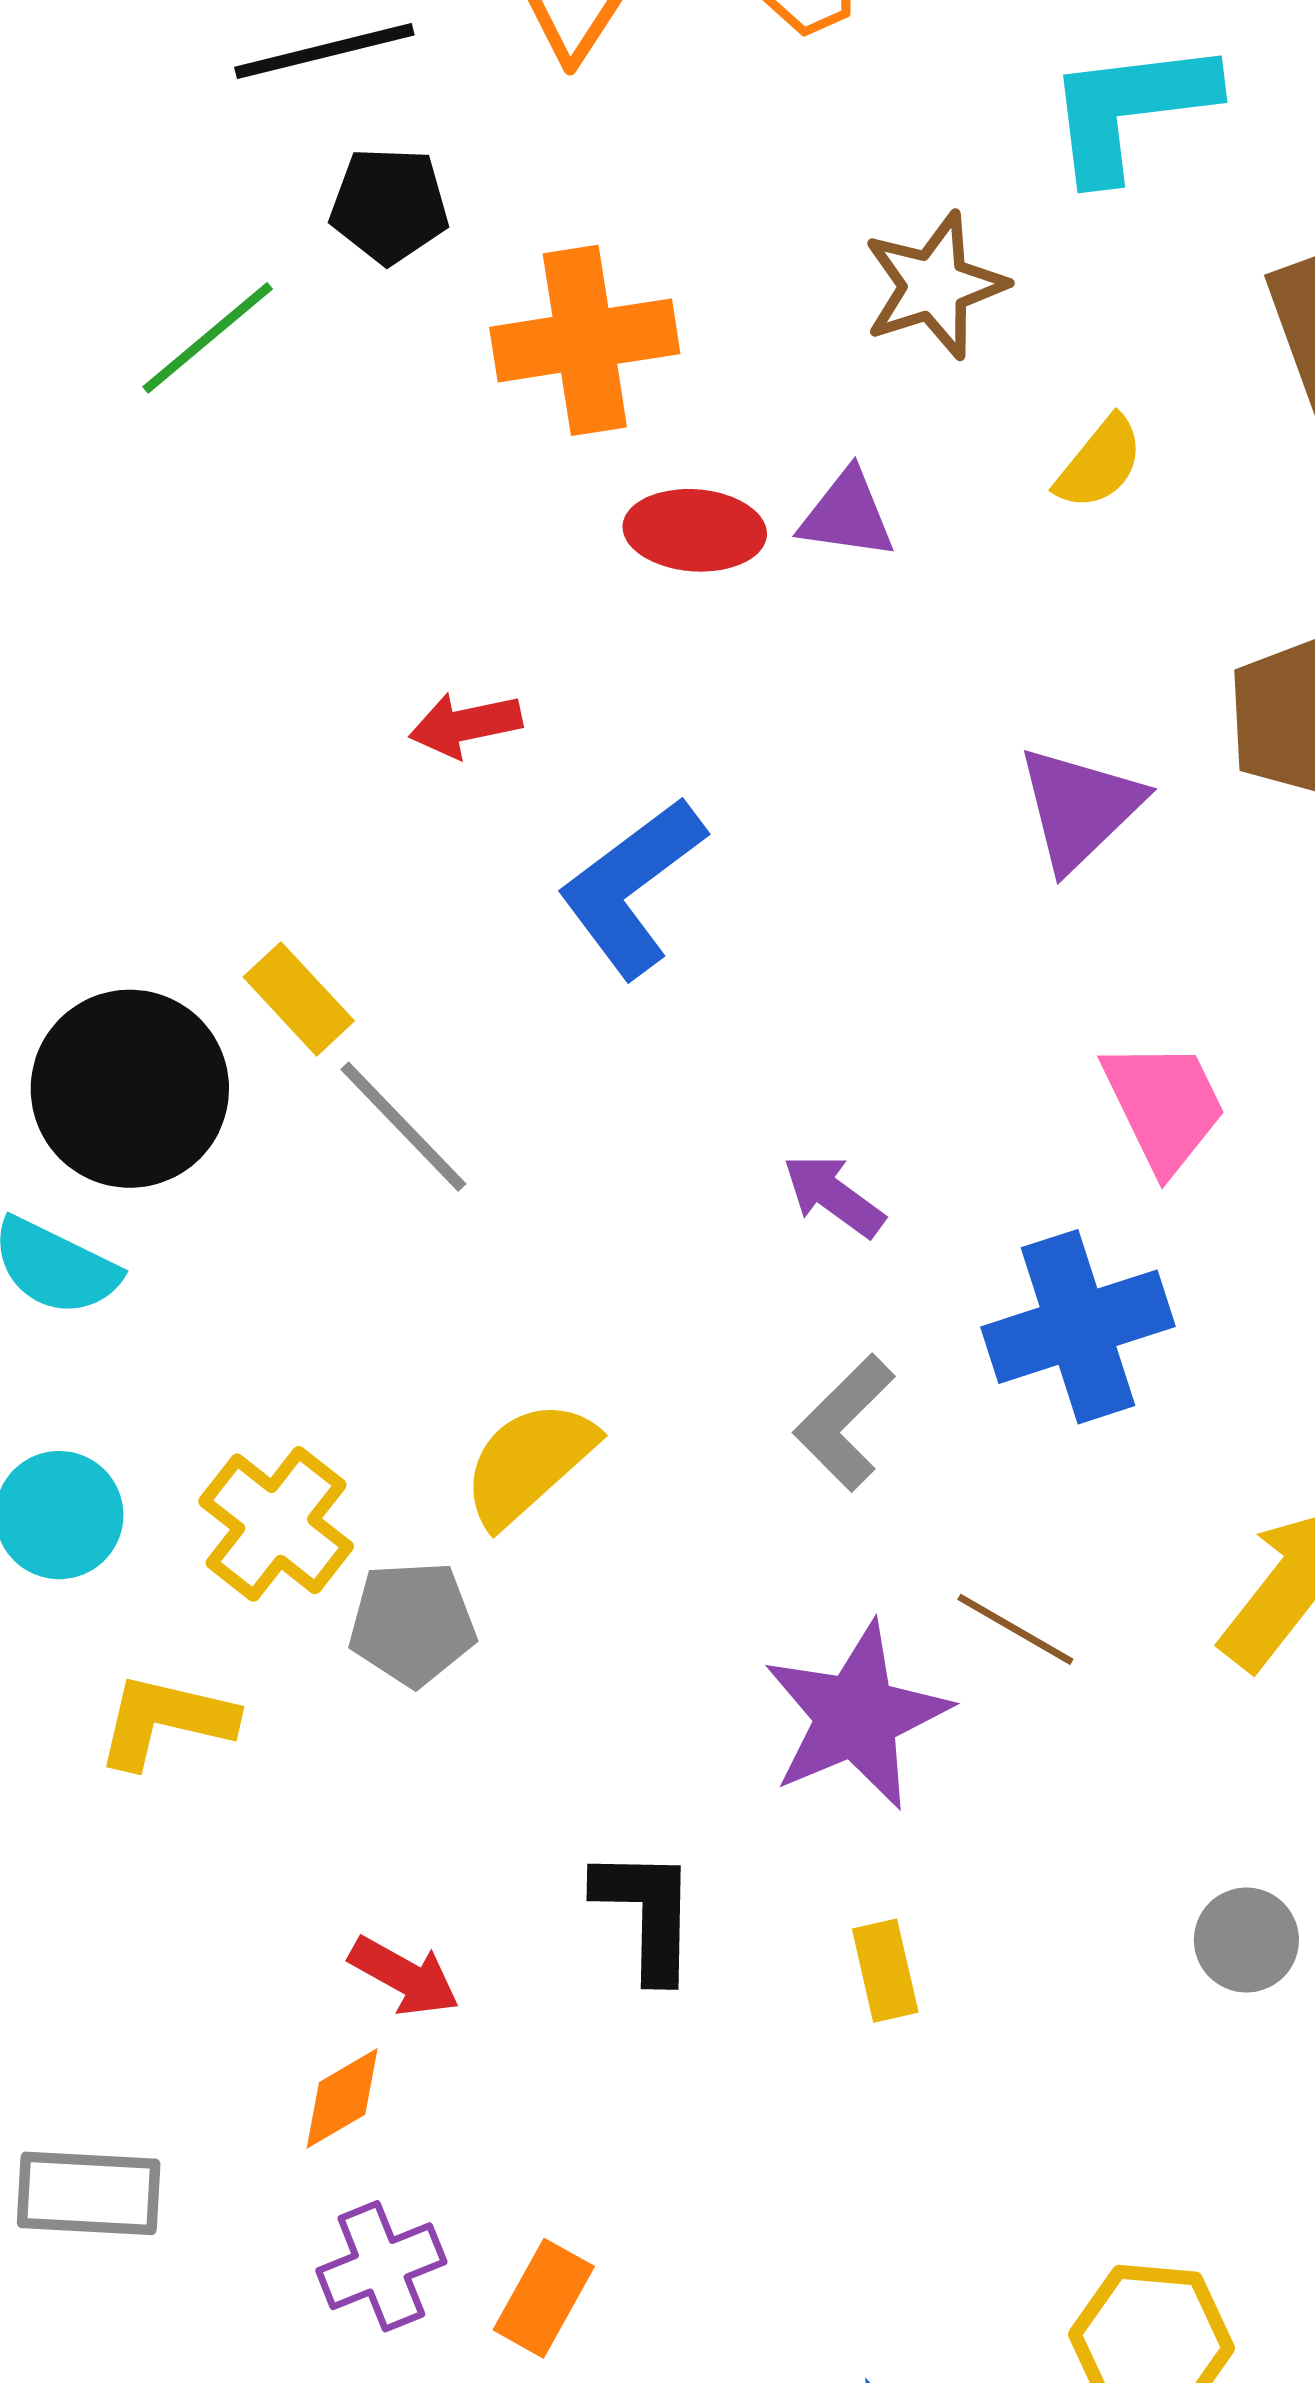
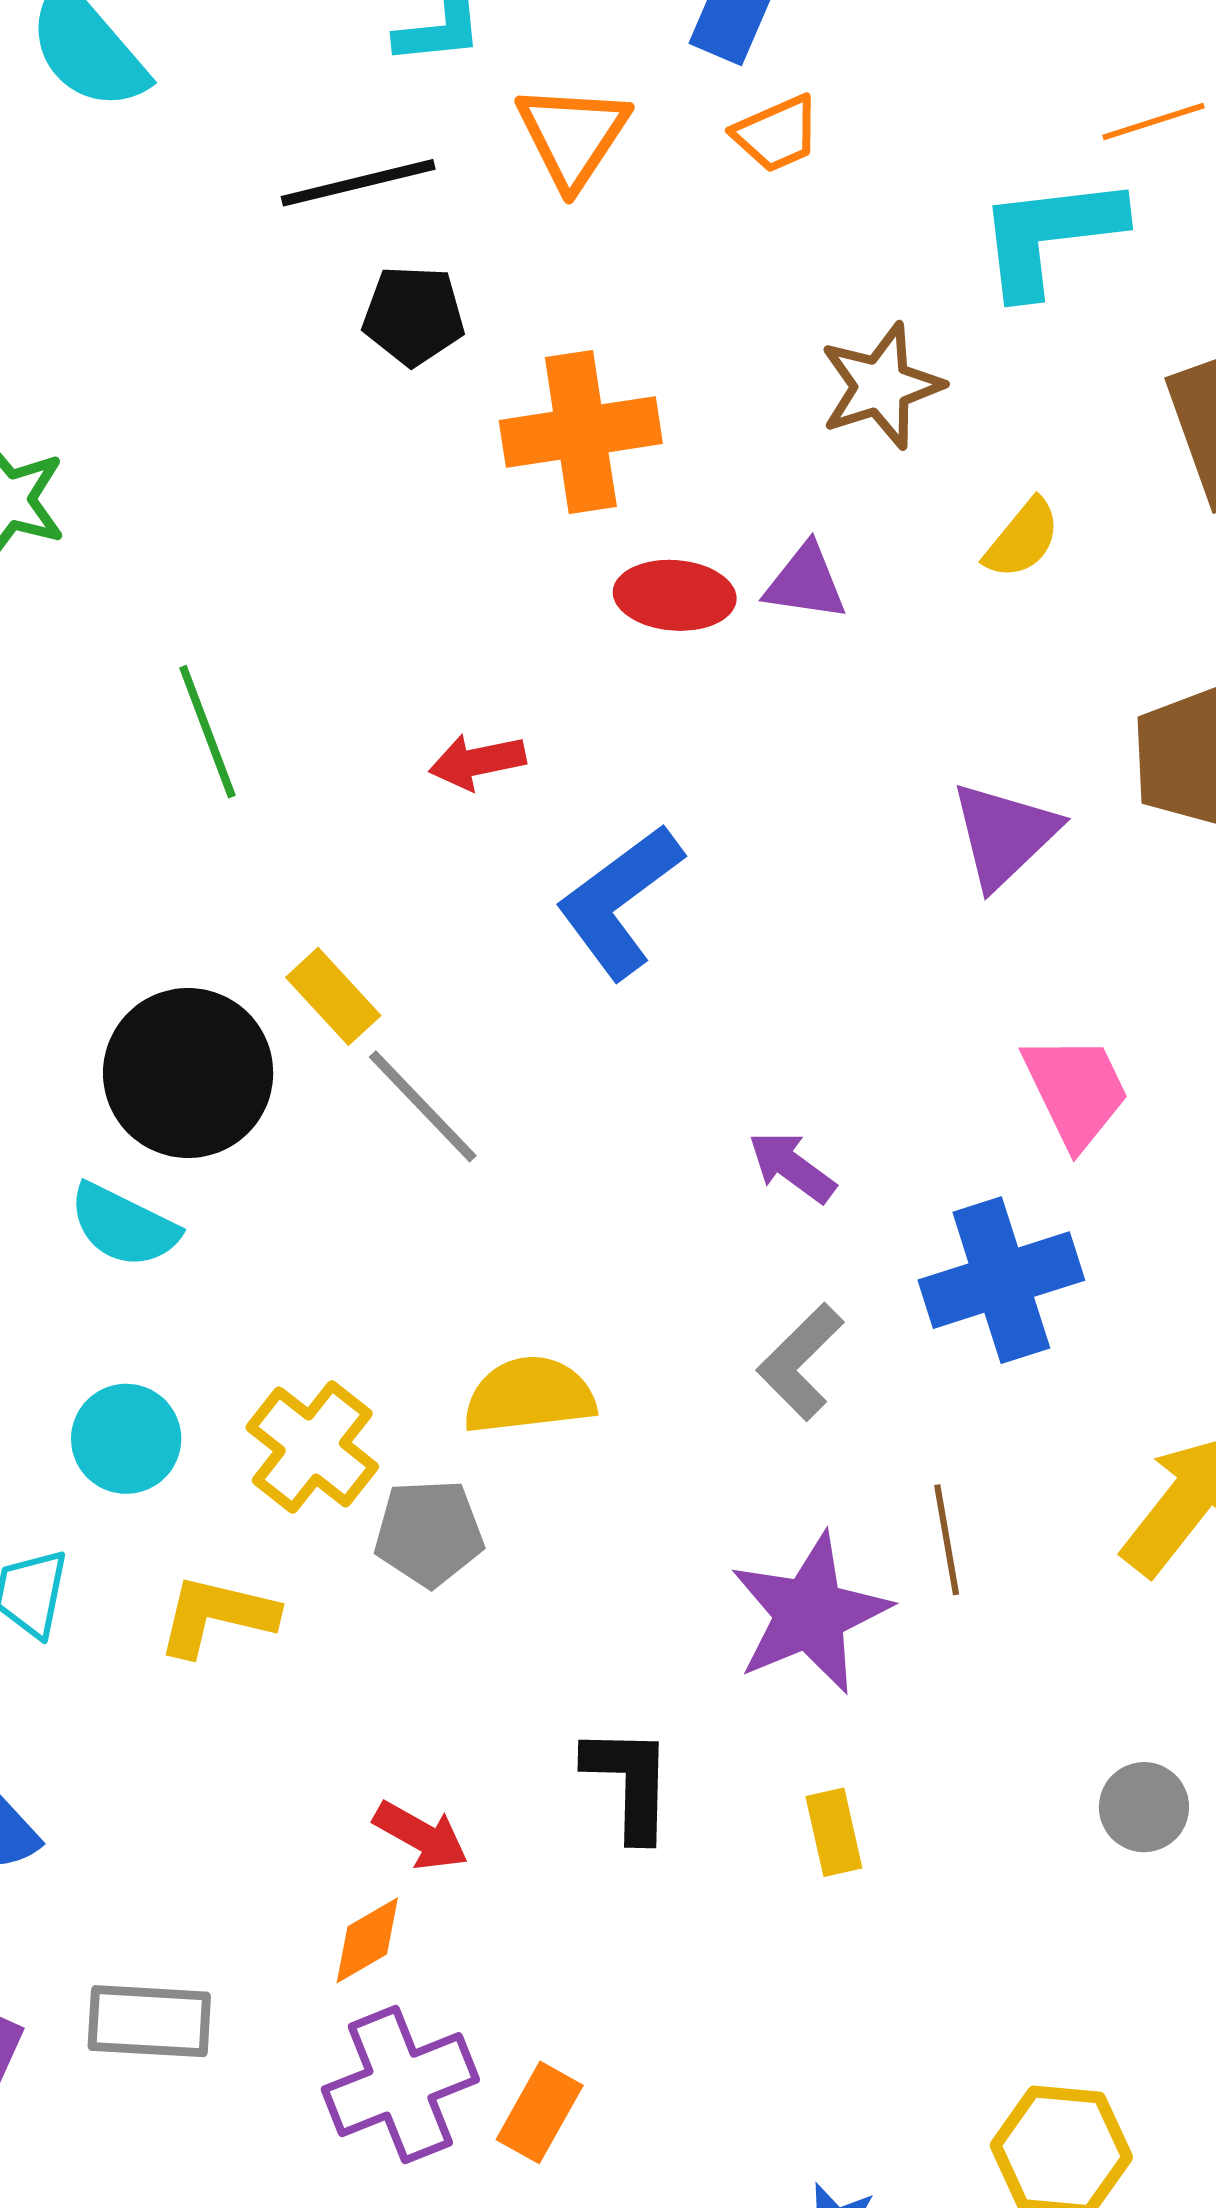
green line: (208, 338) -> (207, 732), moved, turned -71
yellow semicircle: (529, 1463) -> (529, 1395), turned 35
brown line: (1015, 1629) -> (947, 1540), turned 50
purple cross: (381, 2266) -> (400, 2085), size x1.4

